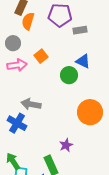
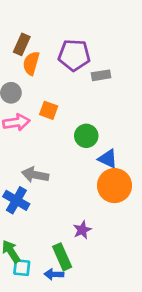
orange square: (41, 56) -> (49, 110), turned -32
blue triangle: (83, 61) -> (108, 159), moved

